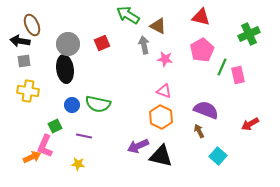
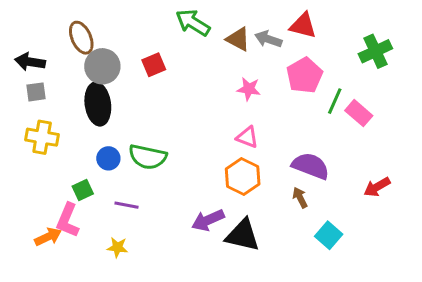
brown ellipse: (32, 25) -> (81, 38), moved
gray arrow: (144, 45) -> (268, 39), moved, turned -60
pink rectangle: (238, 75) -> (359, 113), turned -36

